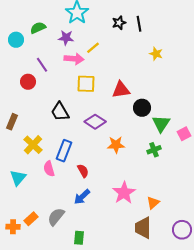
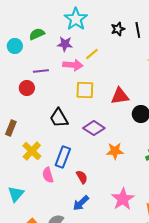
purple line: (42, 65) -> (41, 71), turned -63
cyan triangle: (18, 178) -> (16, 194), moved

